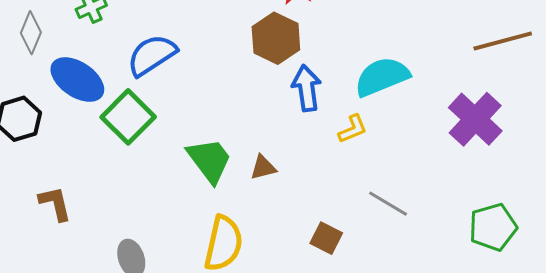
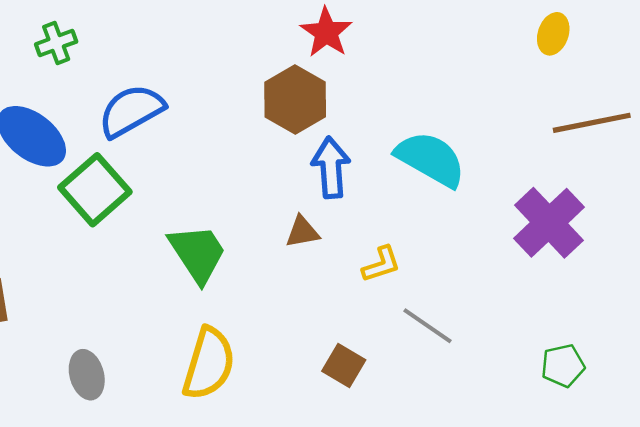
cyan semicircle: (382, 77) -> (431, 159), turned 48
yellow L-shape: (353, 129) -> (381, 264), moved
brown triangle: (263, 167) -> (302, 232), moved
green pentagon: (493, 227) -> (563, 366), size x0.7

